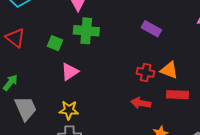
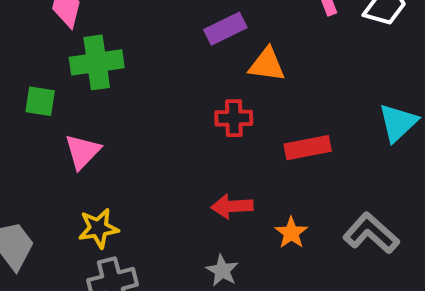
purple rectangle: (151, 29) -> (225, 29), turned -42
orange triangle: (169, 70) -> (267, 65), moved
red arrow: (141, 103) -> (232, 206), moved

